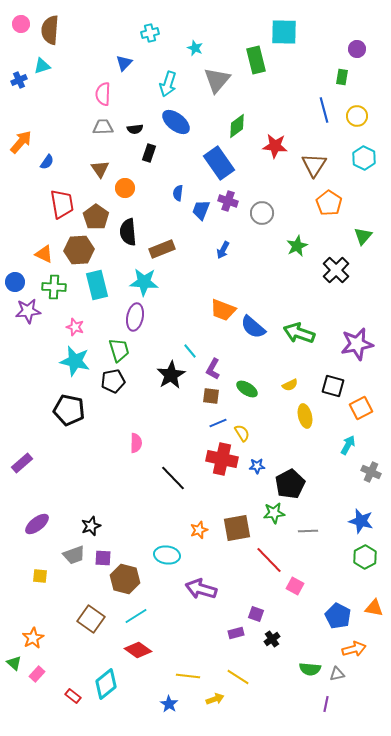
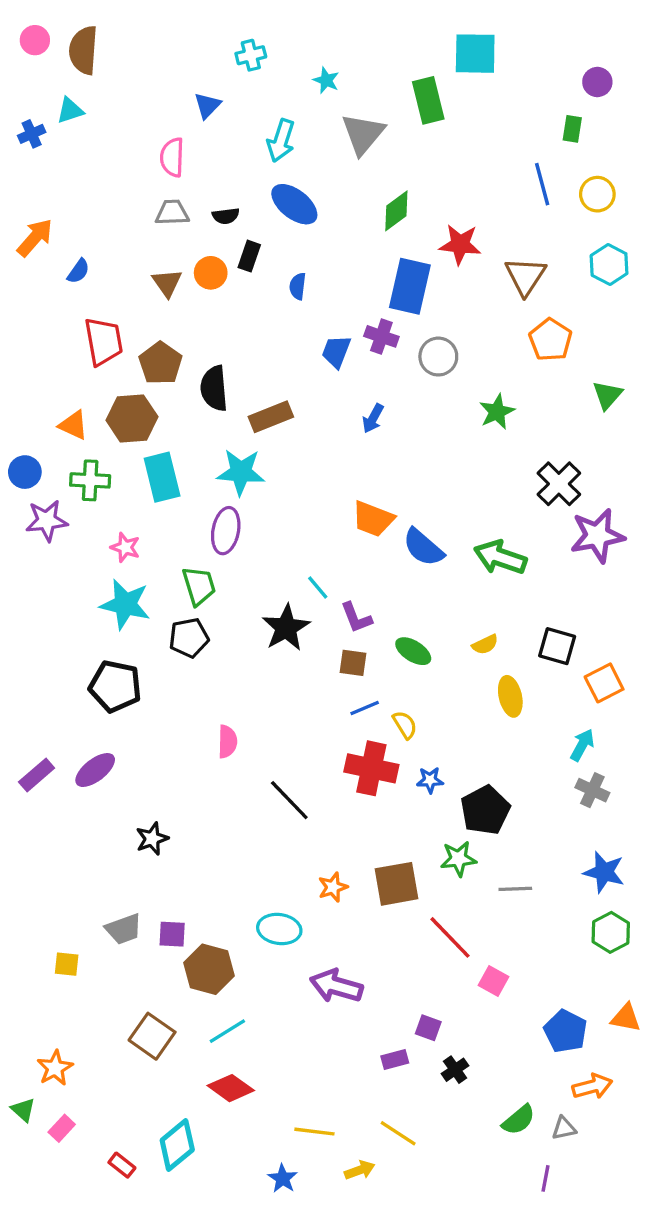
blue rectangle: (219, 163) -> (410, 286), moved, turned 48
orange circle: (125, 188) -> (211, 273), moved
blue semicircle: (178, 193) -> (298, 286), moved
black cross: (336, 270) -> (559, 484), moved
purple star: (357, 344) -> (597, 536), moved
purple L-shape: (213, 369) -> (356, 618), turned -50
gray cross: (371, 472) -> (592, 790), moved
purple ellipse: (37, 524) -> (95, 770), moved
black star: (91, 526) -> (152, 839), moved
green semicircle: (310, 669) -> (519, 1120), turned -45

